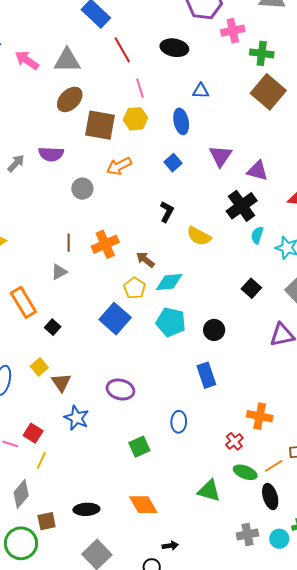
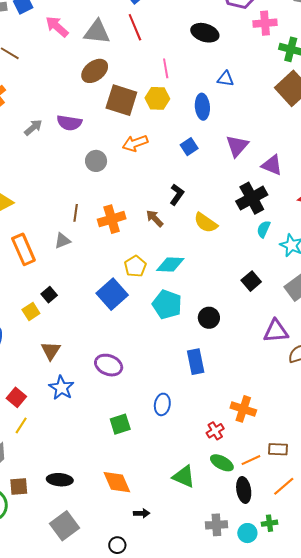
red line: (122, 50) -> (135, 27), moved
brown arrow: (145, 260) -> (155, 218), moved
orange rectangle: (23, 302) -> (23, 249), moved
yellow square: (39, 367) -> (31, 311), moved
black arrow: (170, 546) -> (142, 513), moved

